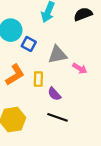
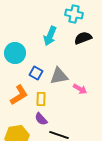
blue square: (29, 44) -> (36, 73), moved
purple semicircle: (54, 94) -> (41, 119), moved

